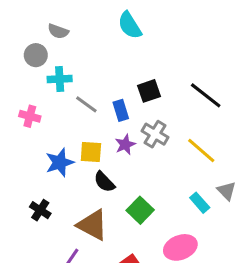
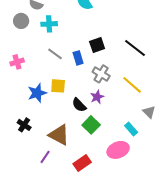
cyan cross: (60, 79) -> (49, 24), moved
pink cross: (30, 116) -> (17, 62), turned -32
purple star: (125, 145) -> (97, 97), moved
black semicircle: (104, 182) -> (79, 105), moved
cyan rectangle: (200, 203) -> (131, 129), moved

